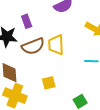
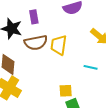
yellow square: (49, 83) -> (66, 91), moved

